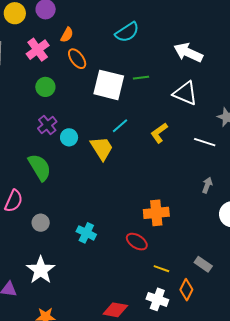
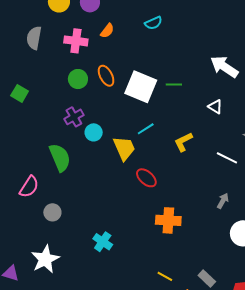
cyan semicircle: (127, 32) -> (153, 23), moved, size x0.7
pink cross: (38, 50) -> (76, 41), turned 35
orange ellipse: (77, 59) -> (106, 76), moved
white triangle: (185, 93) -> (215, 107), size x0.6
cyan cross: (86, 233) -> (103, 242), moved
red ellipse: (137, 242) -> (146, 178), moved

